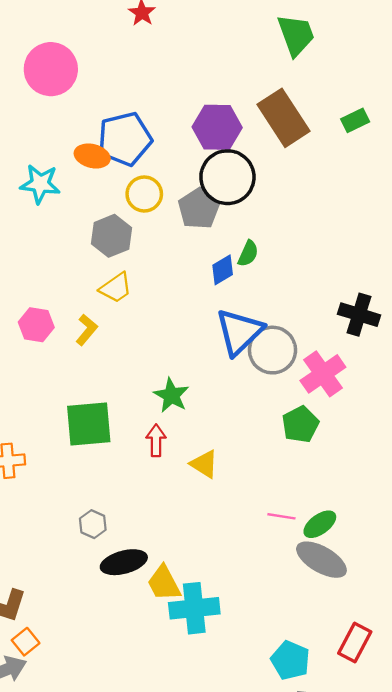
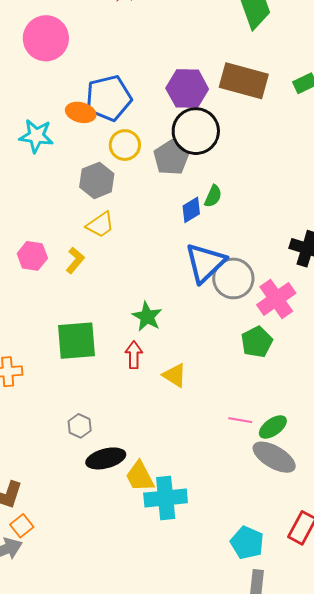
brown rectangle: (283, 118) -> (244, 81), turned -42

